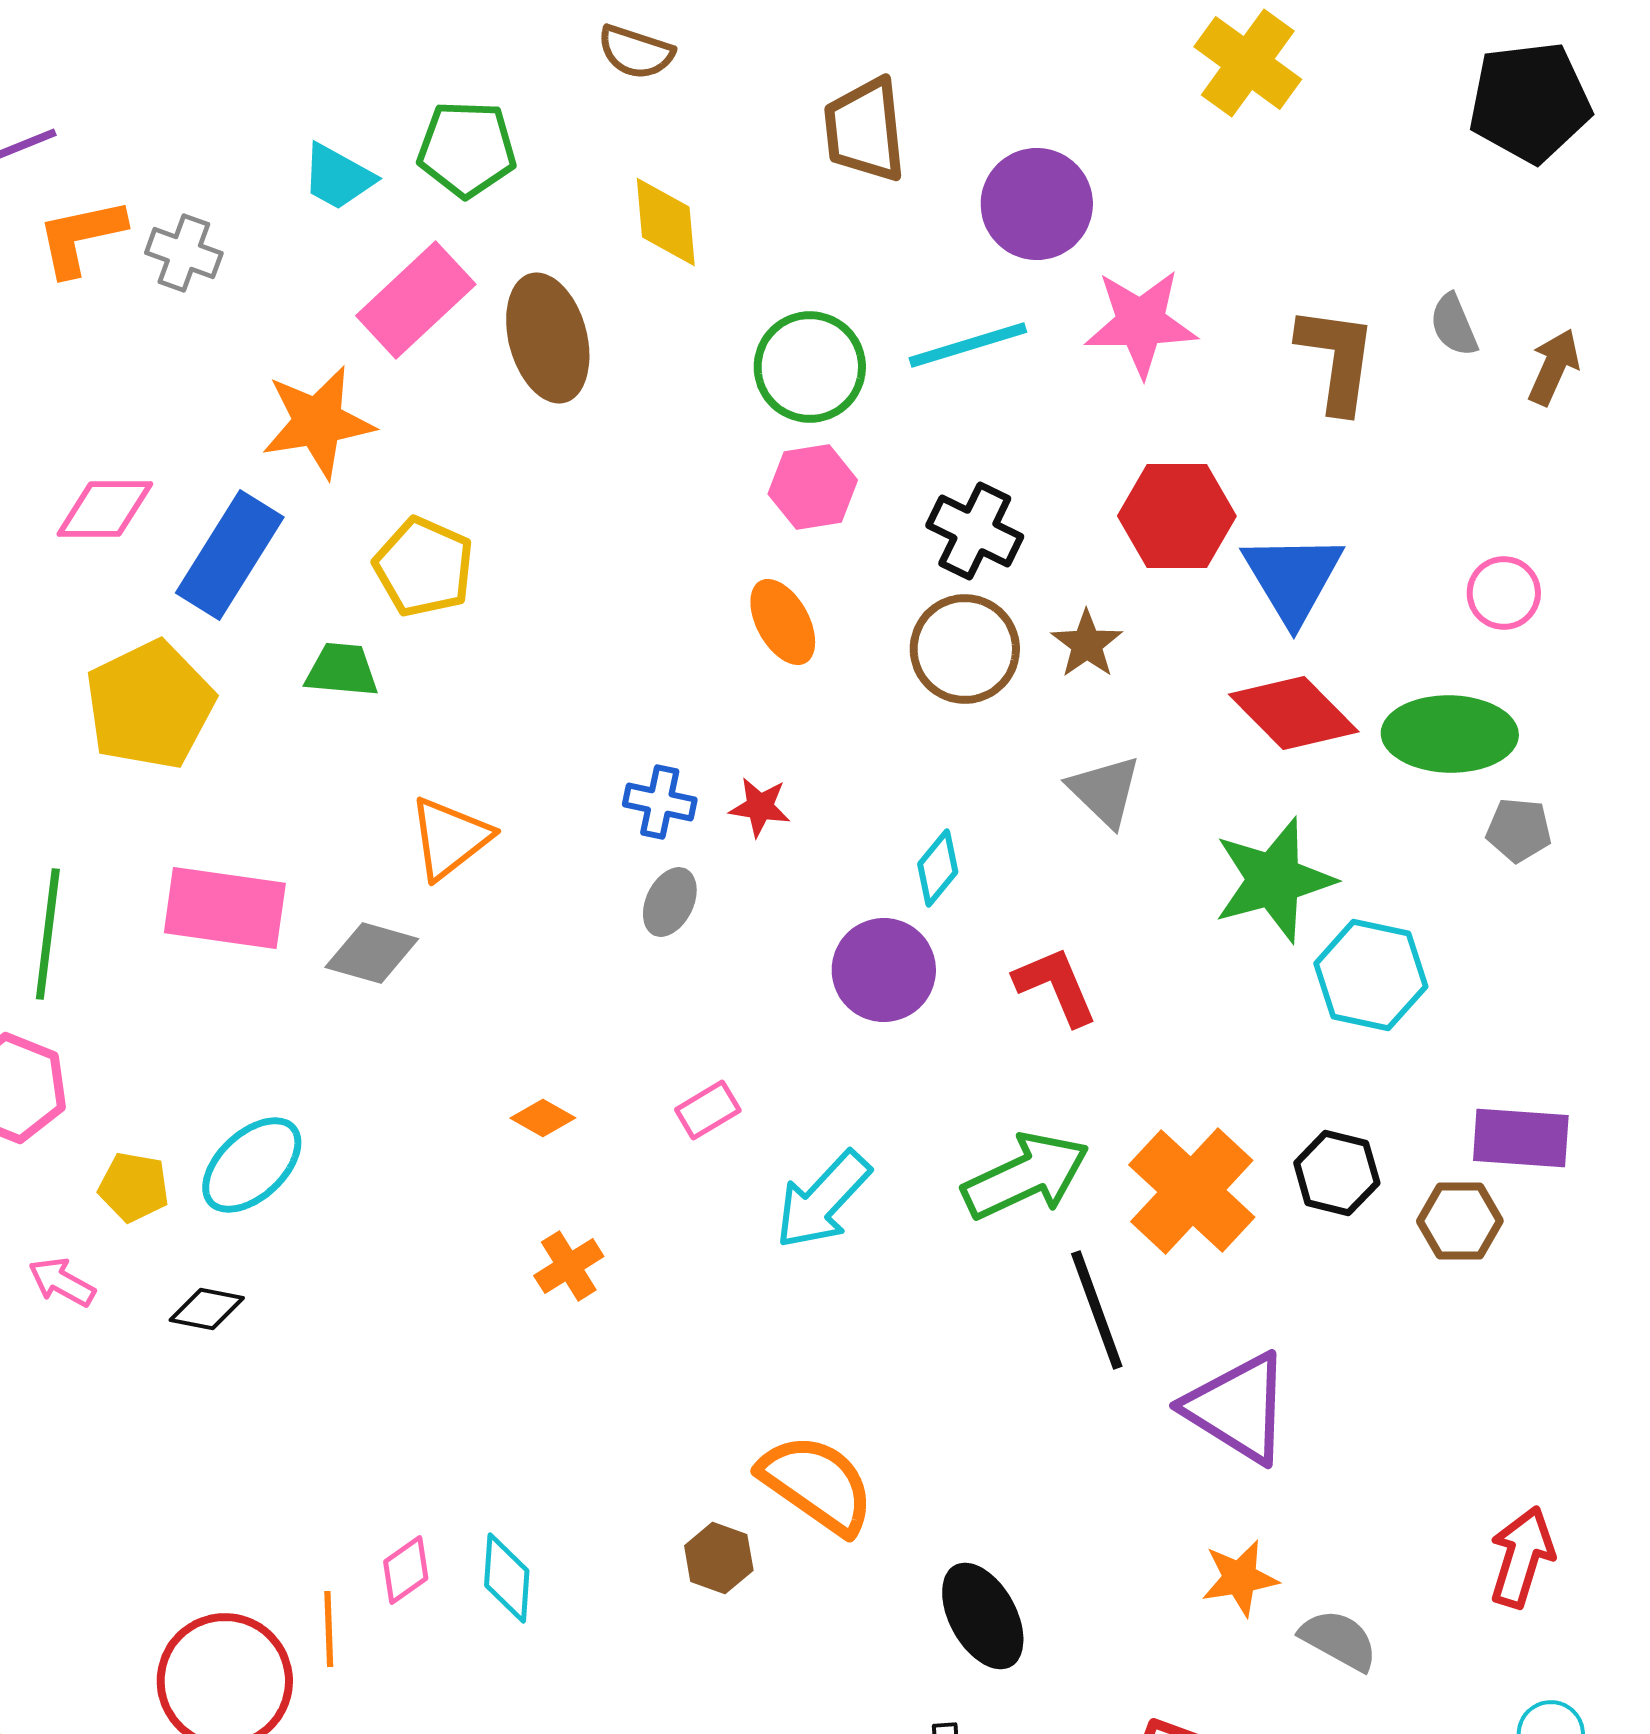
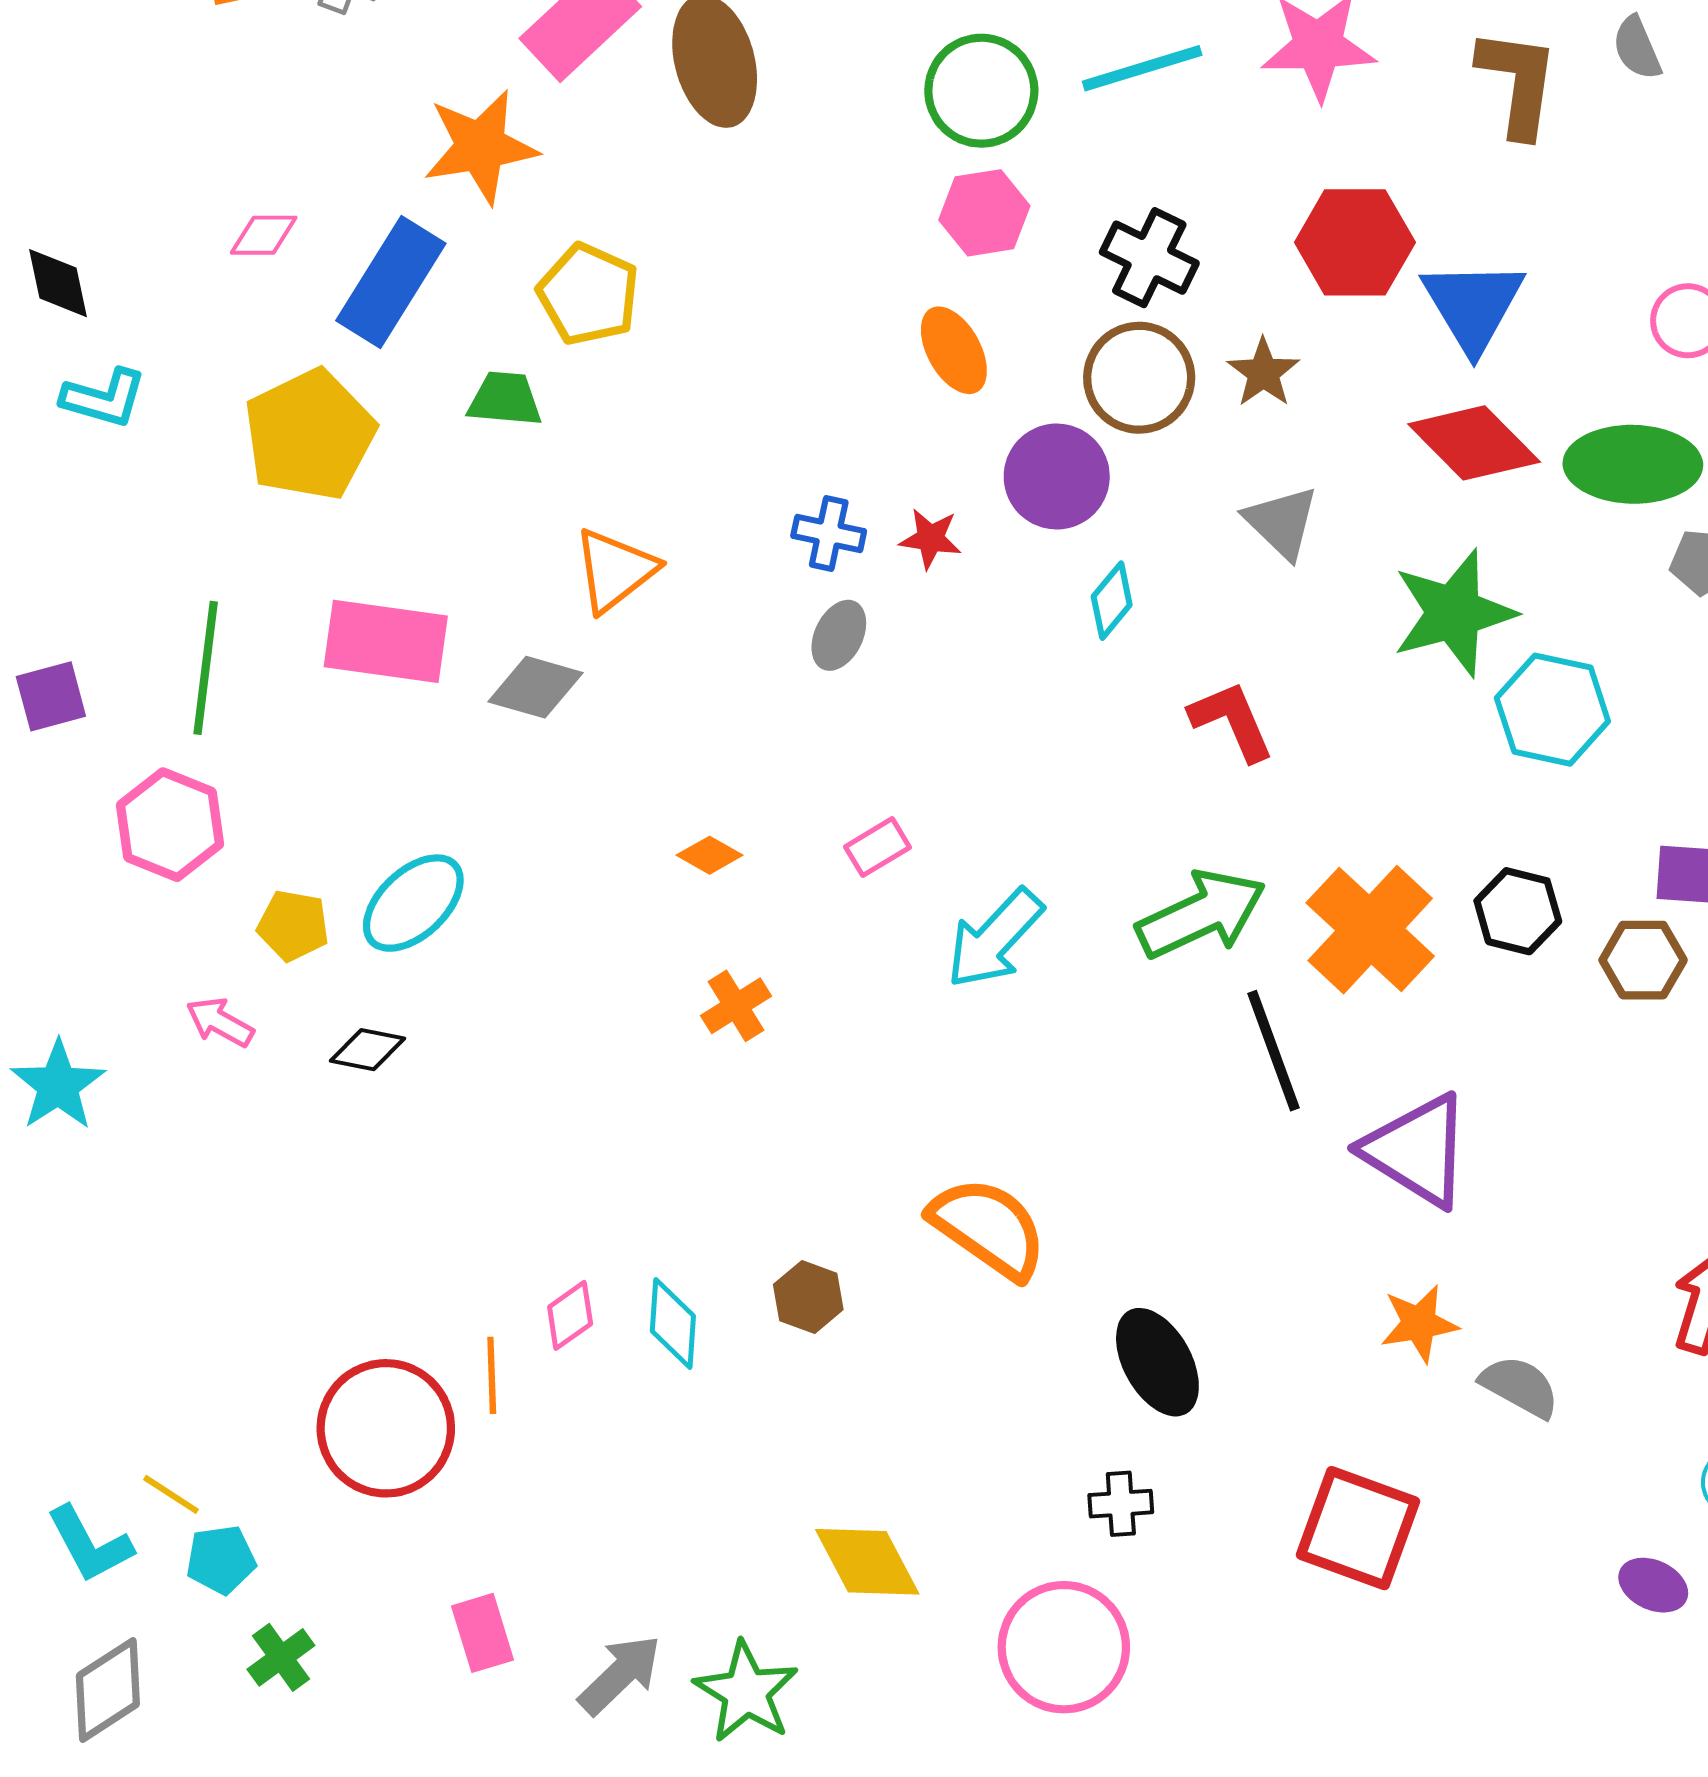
pink diamond: (105, 509) -> (264, 235), size x0.7
purple circle: (884, 970) -> (1057, 476), moved
brown hexagon: (719, 1558) -> (808, 1297), moved

